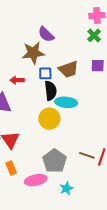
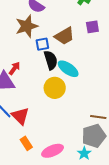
red arrow: (17, 80) -> (15, 68), moved, turned 136
cyan ellipse: (66, 102) -> (68, 69), turned 40
gray pentagon: (55, 161) -> (94, 136), moved, turned 30

